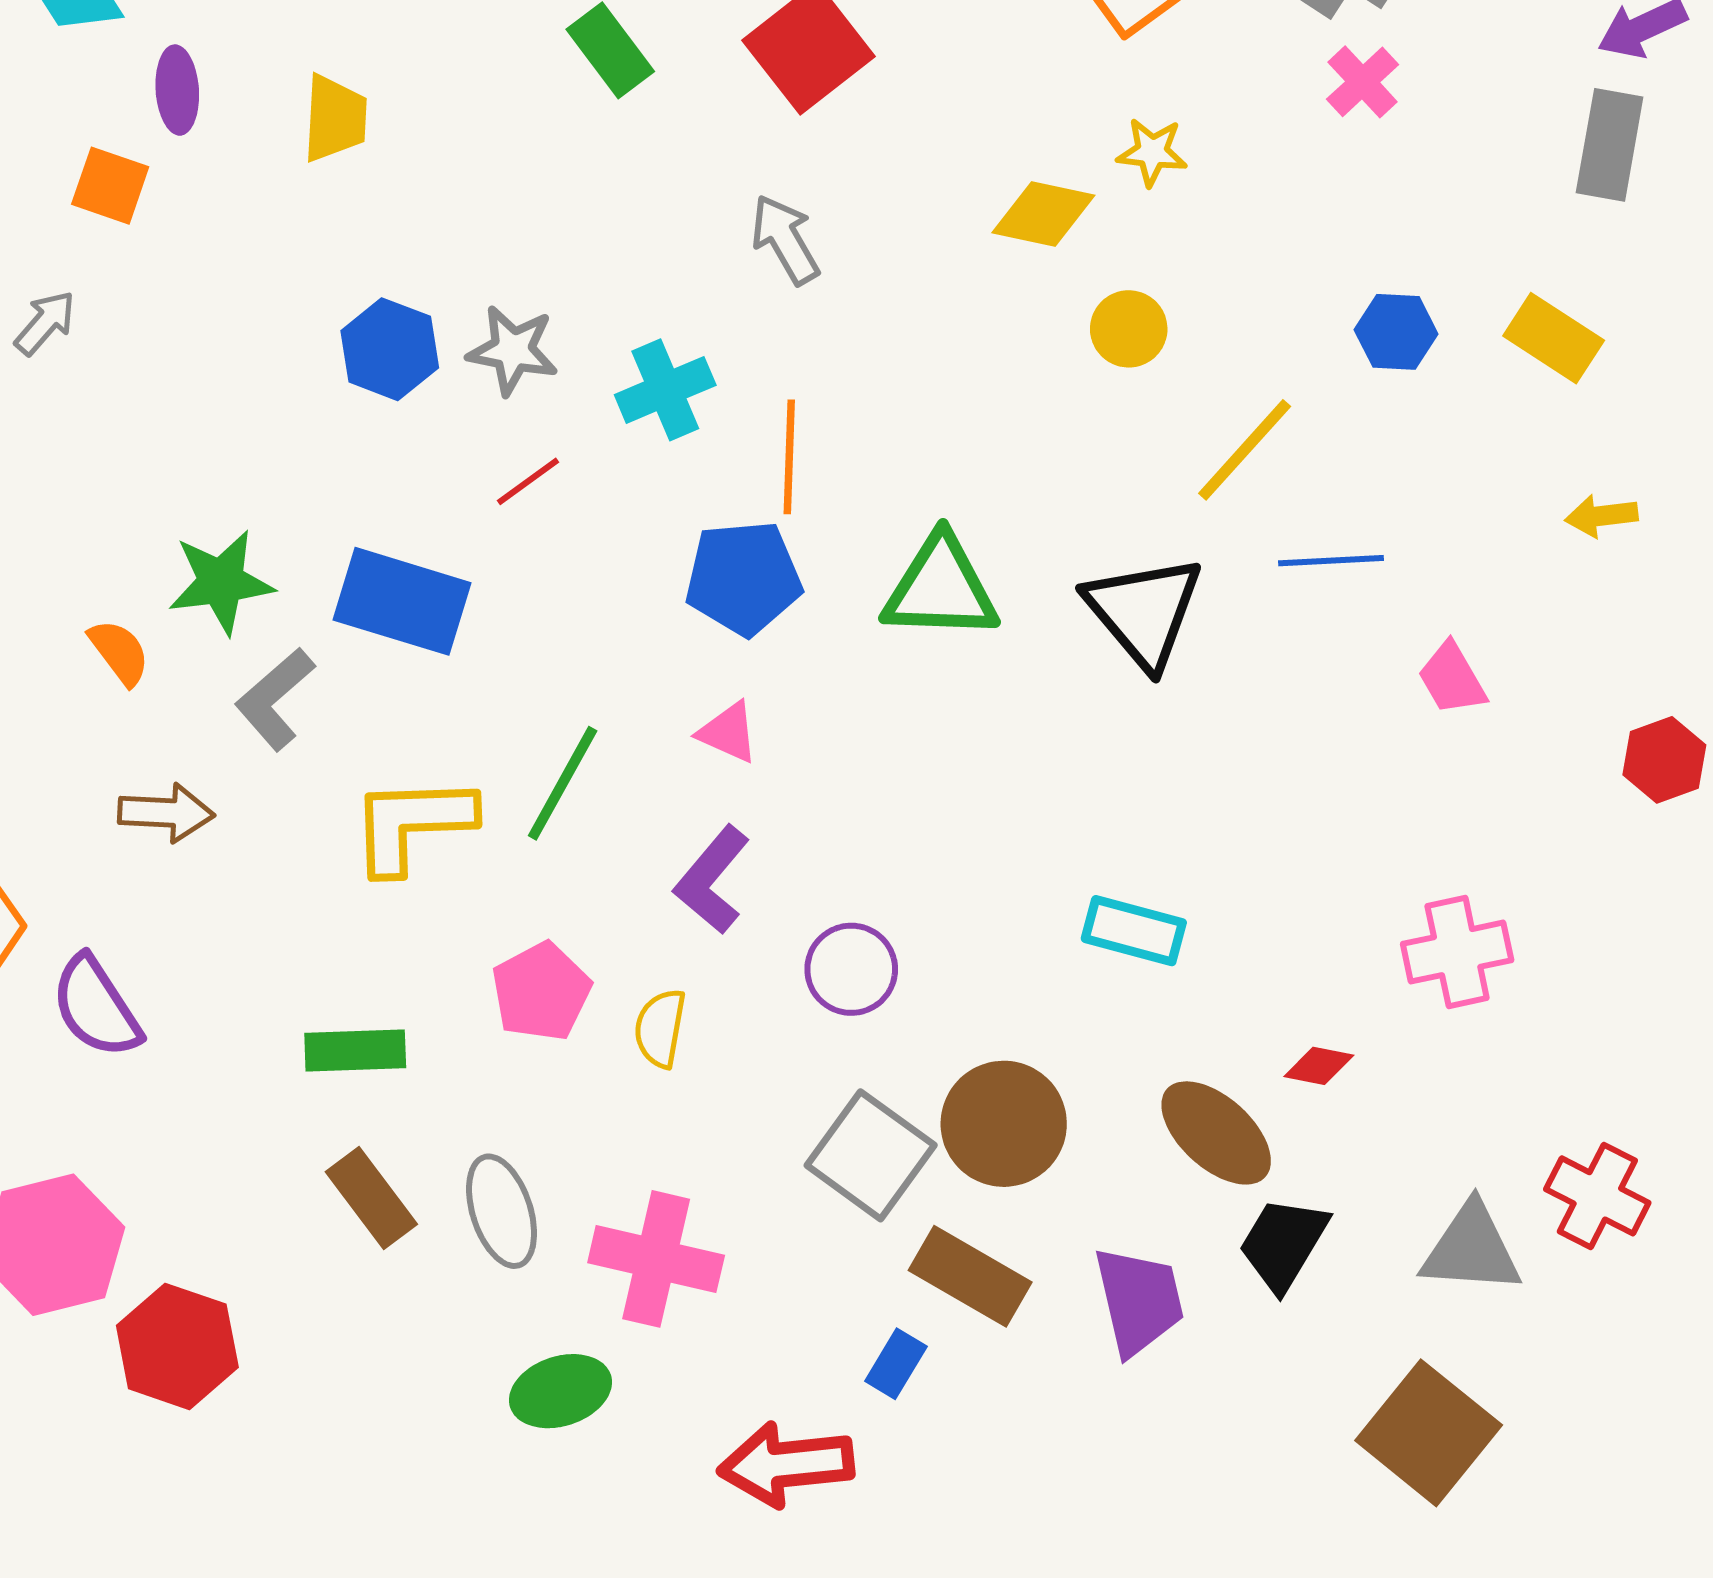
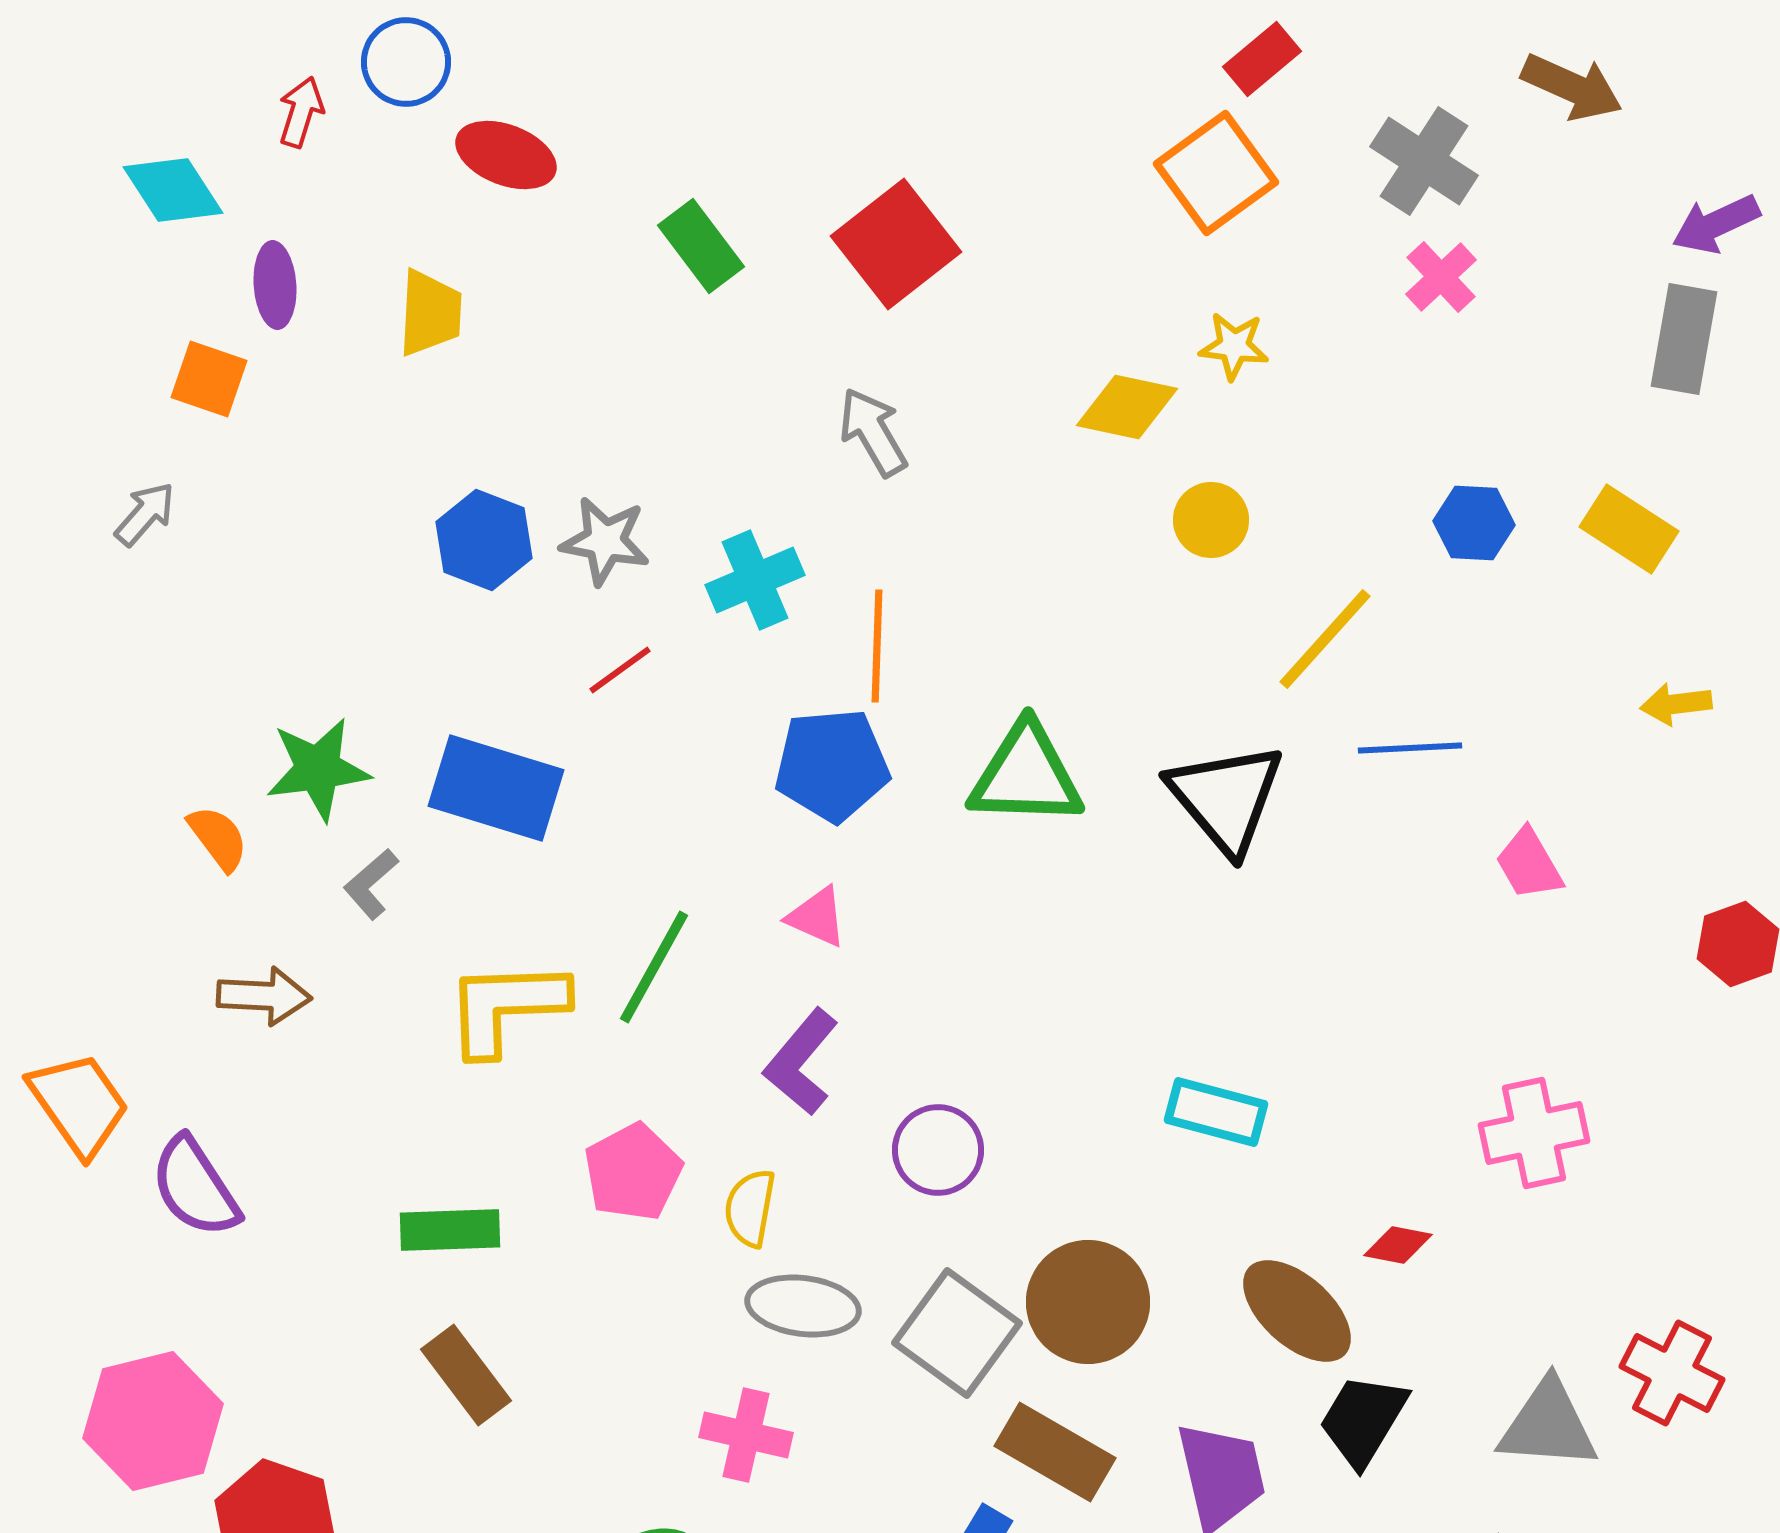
gray L-shape: (275, 699) -> (371, 884), size x0.7
gray ellipse: (502, 1211) -> (803, 1306), moved, turned -65
pink cross: (656, 1259) -> (746, 1435), size x0.7

